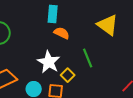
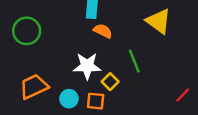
white star: (49, 62) -> (87, 66), turned -30

